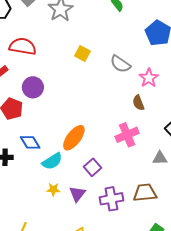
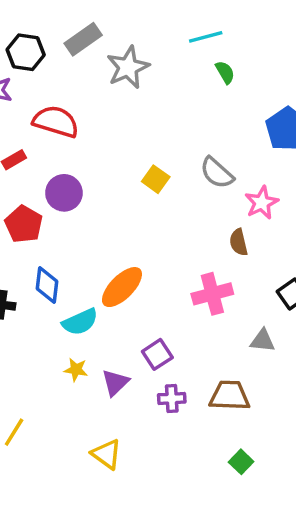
yellow square: (82, 54) -> (156, 179), moved
blue diamond: (30, 142) -> (47, 285), turned 30
purple square: (93, 167) -> (157, 354), moved
purple cross: (111, 199) -> (172, 398), size x0.7

